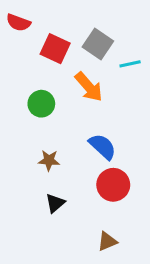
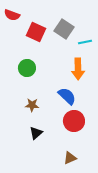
orange arrow: (89, 87) -> (78, 69), moved, turned 40

